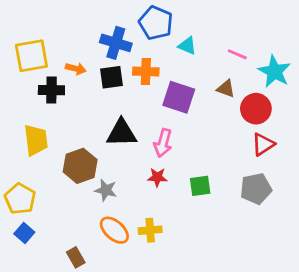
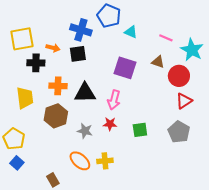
orange cross: (146, 71) -> (58, 86), moved
gray pentagon: (256, 189) -> (179, 132), turned -30
gray star: (106, 190) -> (85, 131), moved

